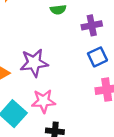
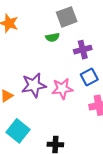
pink star: (43, 101) -> (62, 89), moved

